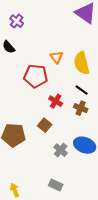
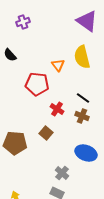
purple cross: (17, 21) -> (23, 22), moved, turned 32
yellow semicircle: (82, 63) -> (82, 57), moved
gray cross: (61, 150) -> (62, 173), moved

